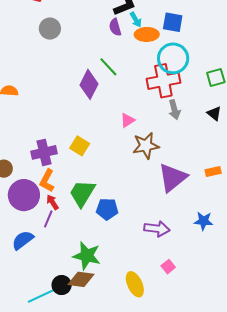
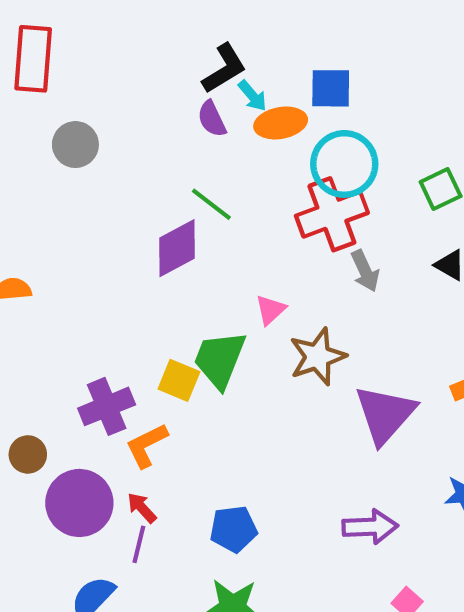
purple diamond: (89, 84) -> (177, 248), turned 44
orange L-shape: (47, 181) -> (147, 445), moved, turned 45
green trapezoid: (82, 193) -> (220, 359), moved
blue pentagon: (107, 209) -> (234, 529), moved

